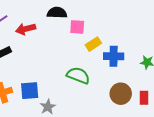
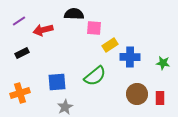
green semicircle: (78, 75) -> (95, 76), turned 120
blue square: (30, 91) -> (57, 82), moved

